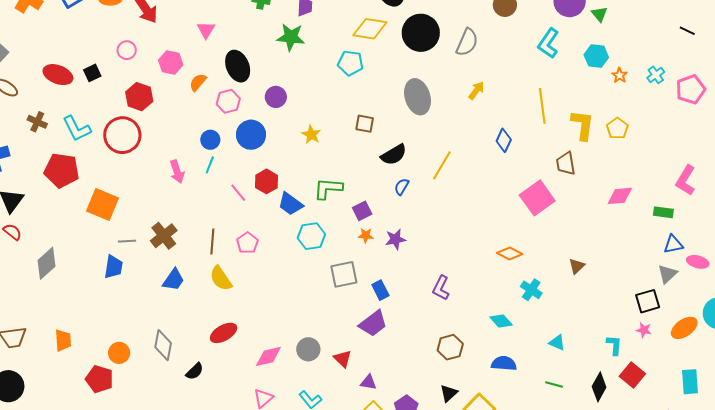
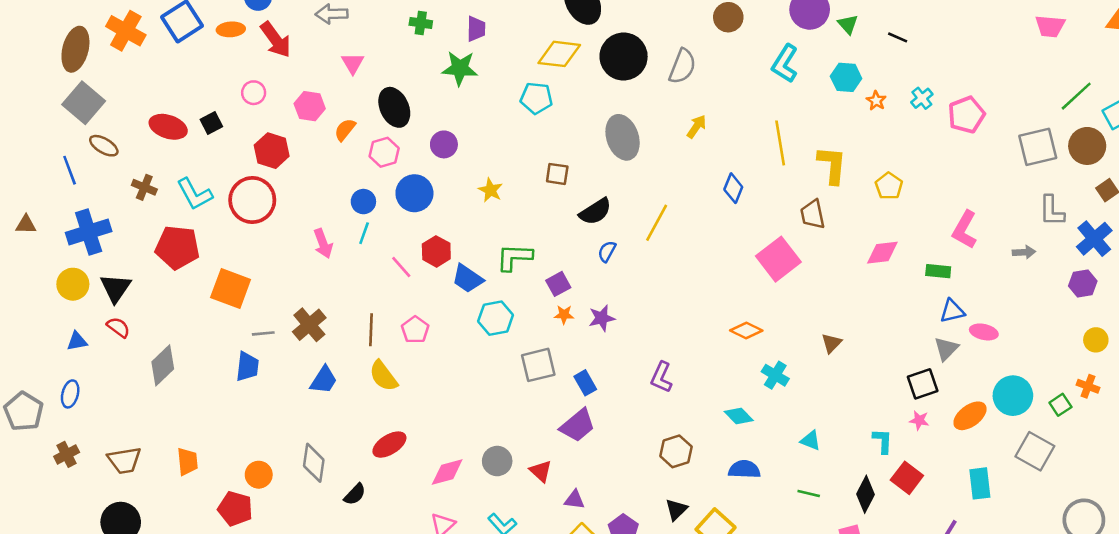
black line: (687, 31) -> (898, 37), moved
yellow pentagon: (617, 128) -> (889, 186), moved

